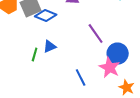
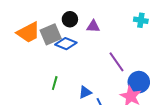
blue triangle: (50, 46) -> (85, 92), moved

